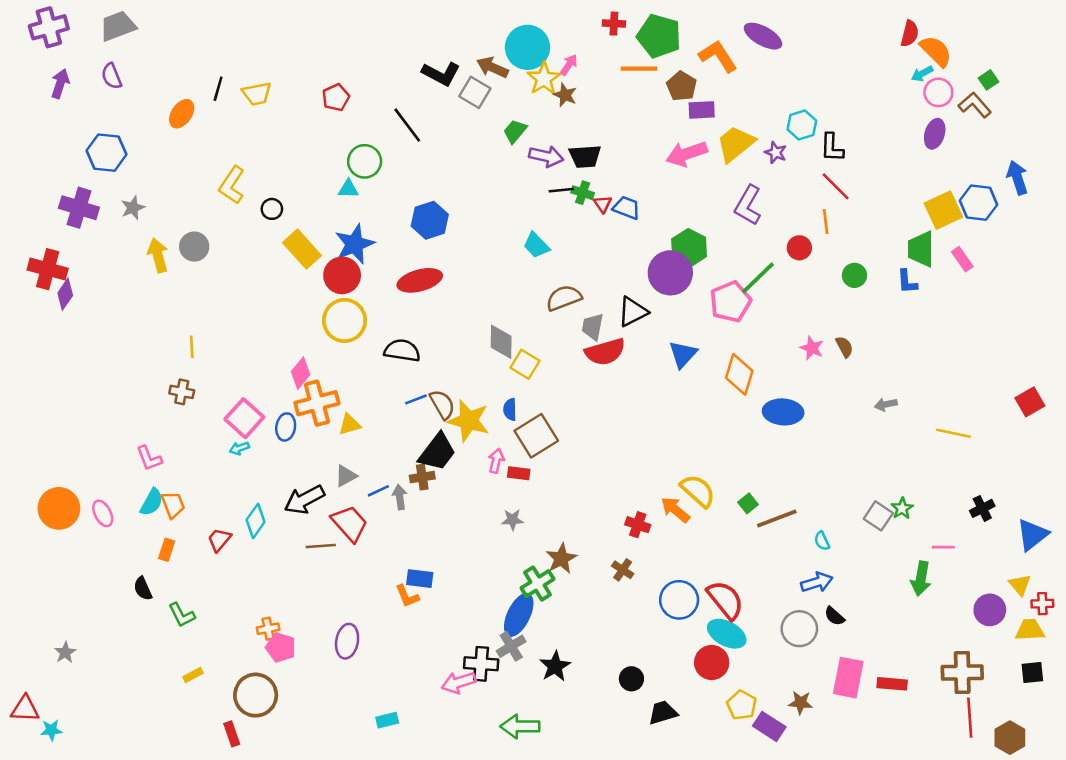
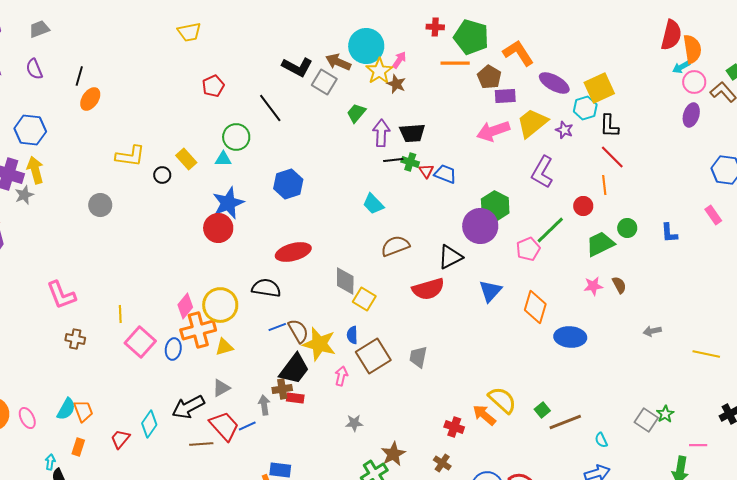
gray trapezoid: (118, 26) -> (39, 29), size x0.7
red semicircle: (910, 34) -> (671, 35), size x1.4
purple ellipse: (763, 36) -> (554, 83), moved
orange semicircle: (936, 51) -> (692, 49), turned 36
black line: (218, 89) -> (79, 76), moved
yellow trapezoid: (257, 94) -> (189, 32), moved
purple arrow: (546, 156) -> (381, 133), turned -100
yellow L-shape: (232, 185) -> (130, 156), turned -116
gray star: (133, 208) -> (24, 195), moved
yellow square: (943, 210) -> (599, 88), moved
yellow rectangle: (302, 249) -> (186, 159), moved, size x0.7
green trapezoid: (921, 249) -> (600, 244), moved, turned 64
yellow arrow: (158, 255) -> (35, 170), moved
red ellipse: (420, 280) -> (293, 252), moved
pink pentagon: (730, 302) -> (528, 249), size x0.7
yellow circle: (345, 320) -> (220, 305), moved
gray trapezoid: (593, 327) -> (418, 357), moved
yellow line: (192, 347) -> (120, 314), moved
pink star: (812, 348) -> (593, 286), turned -30
brown cross: (182, 392) -> (75, 339), moved
cyan arrow: (239, 448) -> (50, 462), moved, turned 119
pink L-shape: (149, 458) -> (61, 295), moved, size x1.4
red rectangle: (519, 473) -> (295, 398), moved
blue line: (378, 491) -> (247, 426), moved

